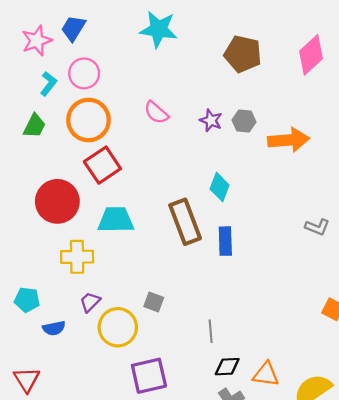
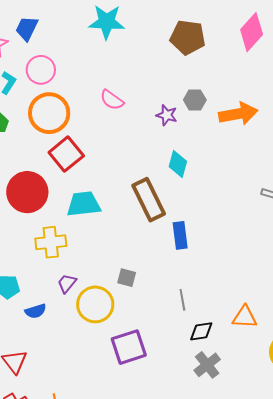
purple star: (211, 120) -> (167, 115), moved
blue rectangle: (225, 241) -> (180, 235), moved
orange triangle: (266, 374) -> (245, 317), moved

